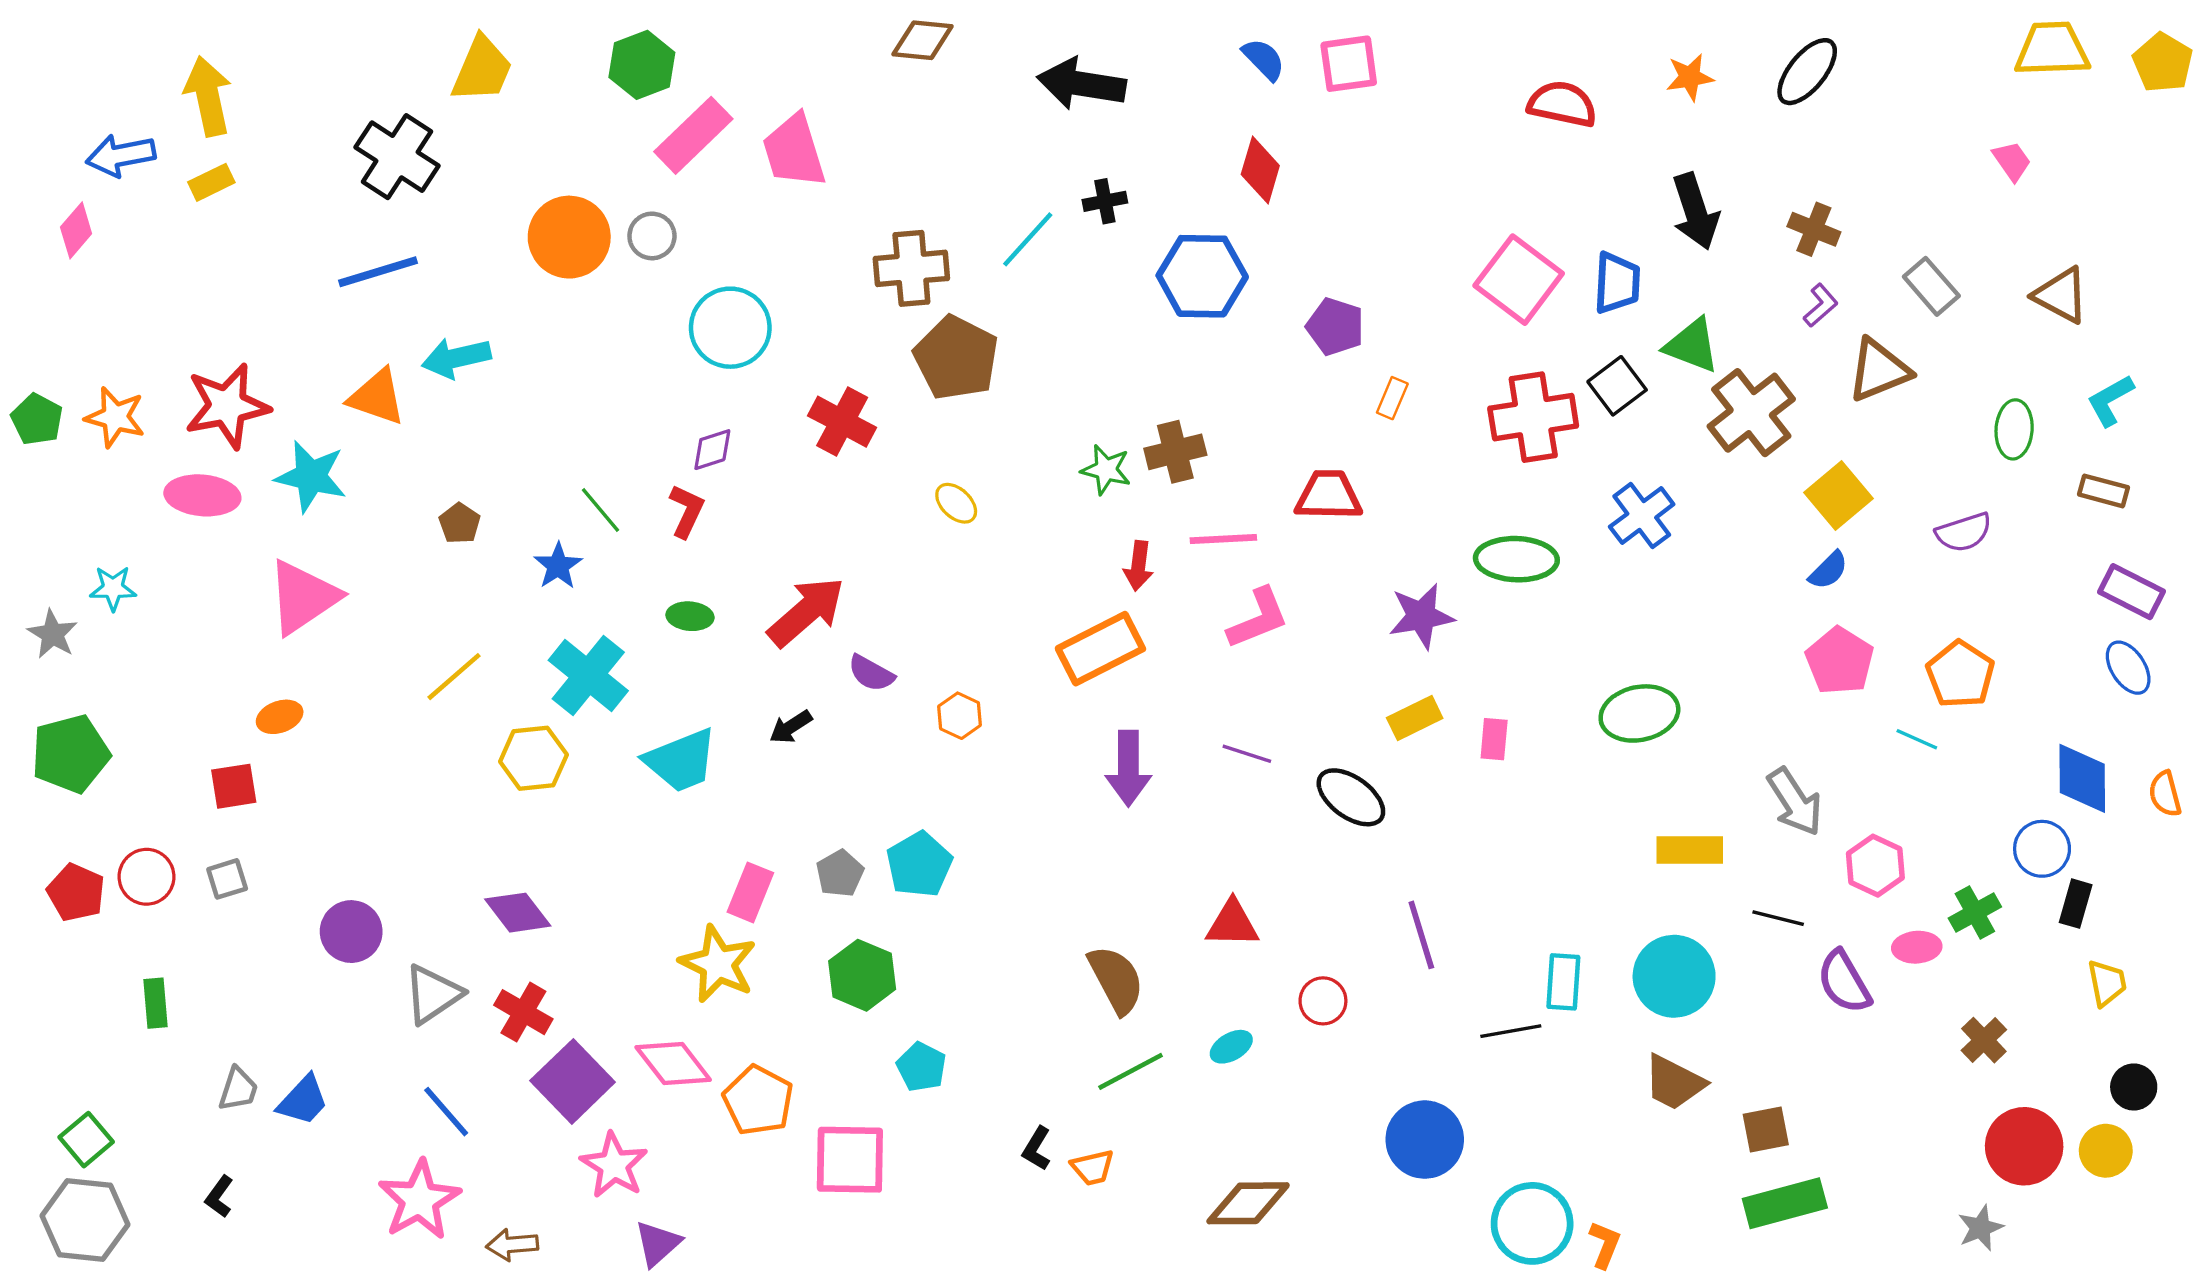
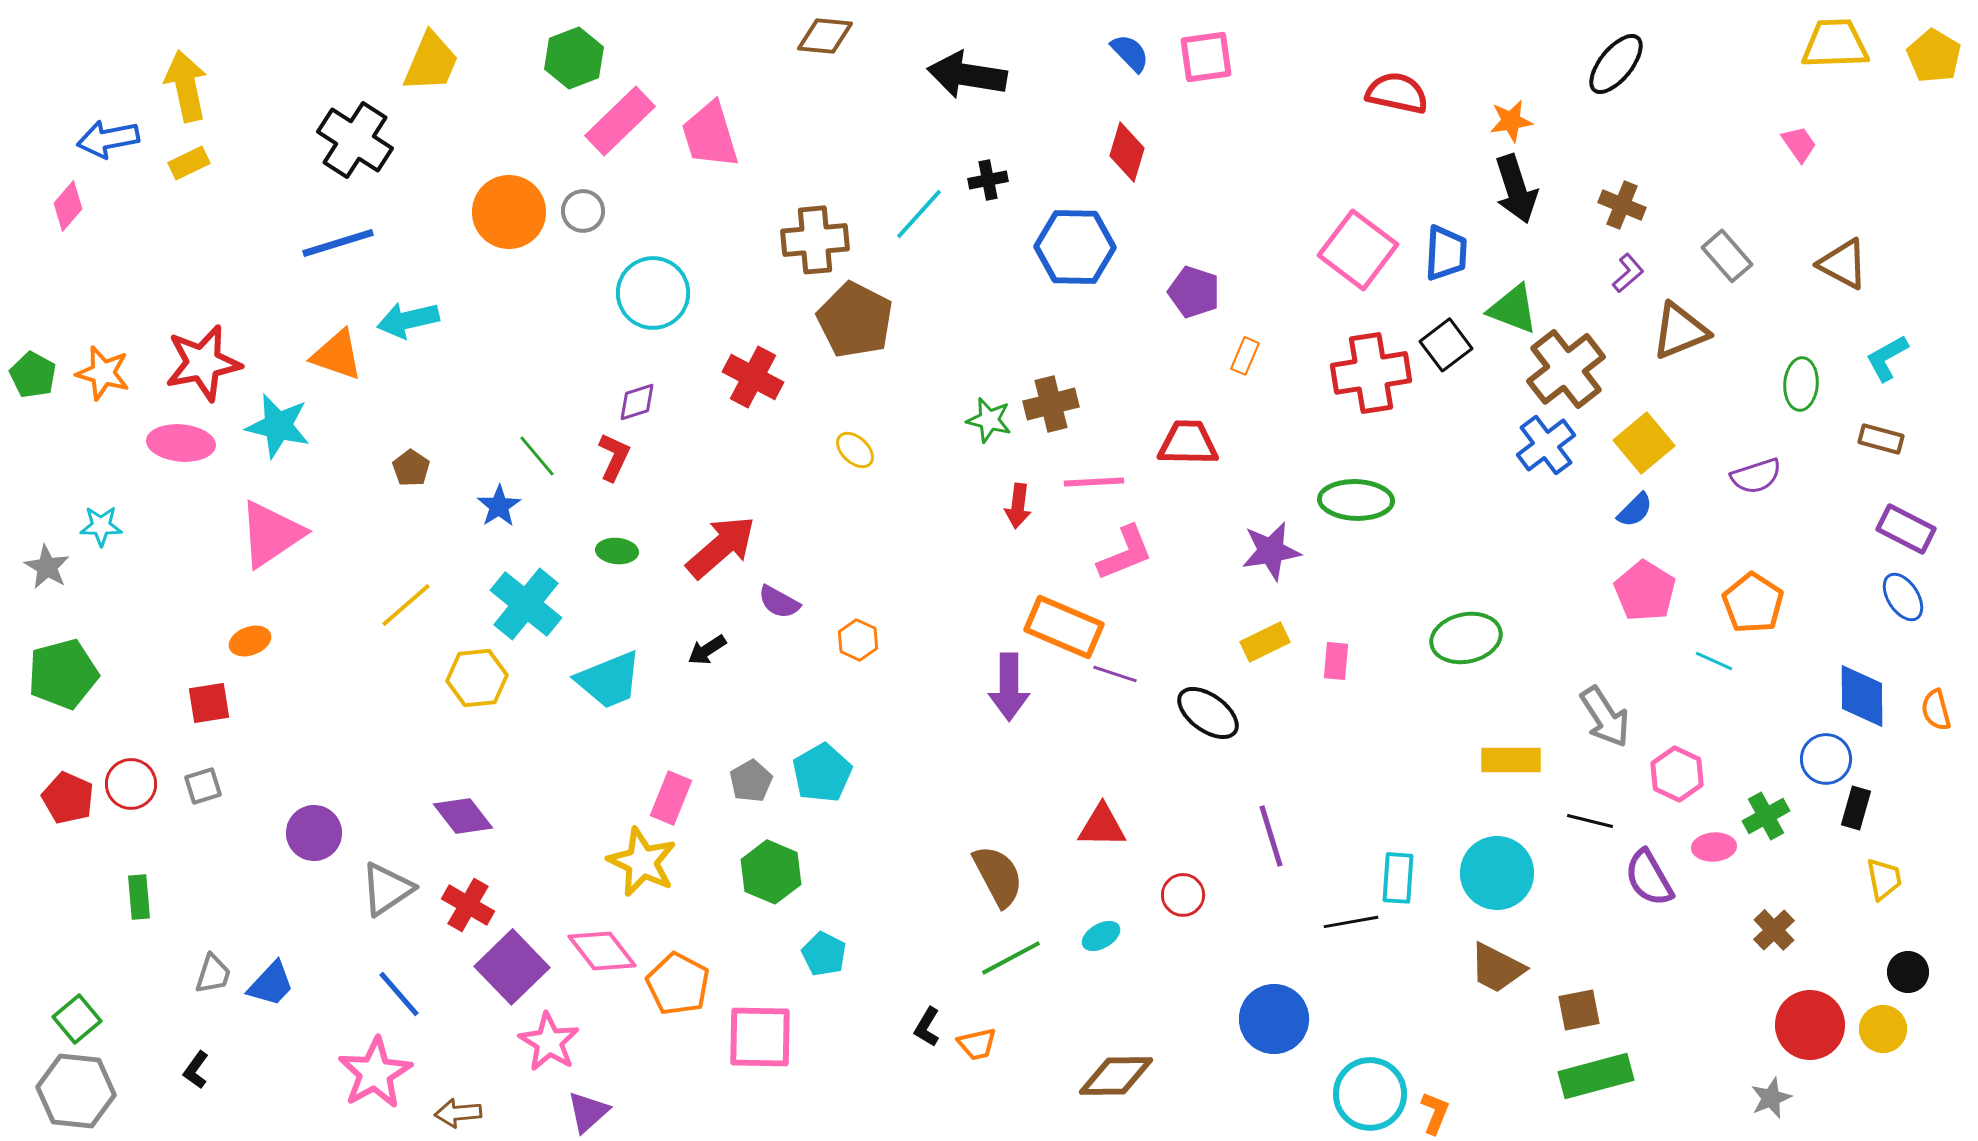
orange star: (1690, 77) -> (1511, 121), moved
blue cross: (1642, 516) -> (1546, 445), moved
orange rectangle: (1100, 649) -> (1064, 627), moved, turned 50

